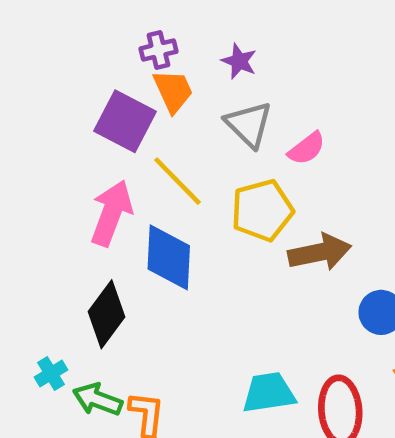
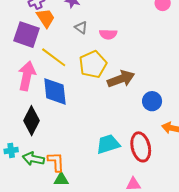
gray triangle: (249, 124) -> (81, 28), size x0.6
pink semicircle: (307, 148) -> (108, 34), turned 48
cyan cross: (51, 373) -> (11, 150), turned 32

